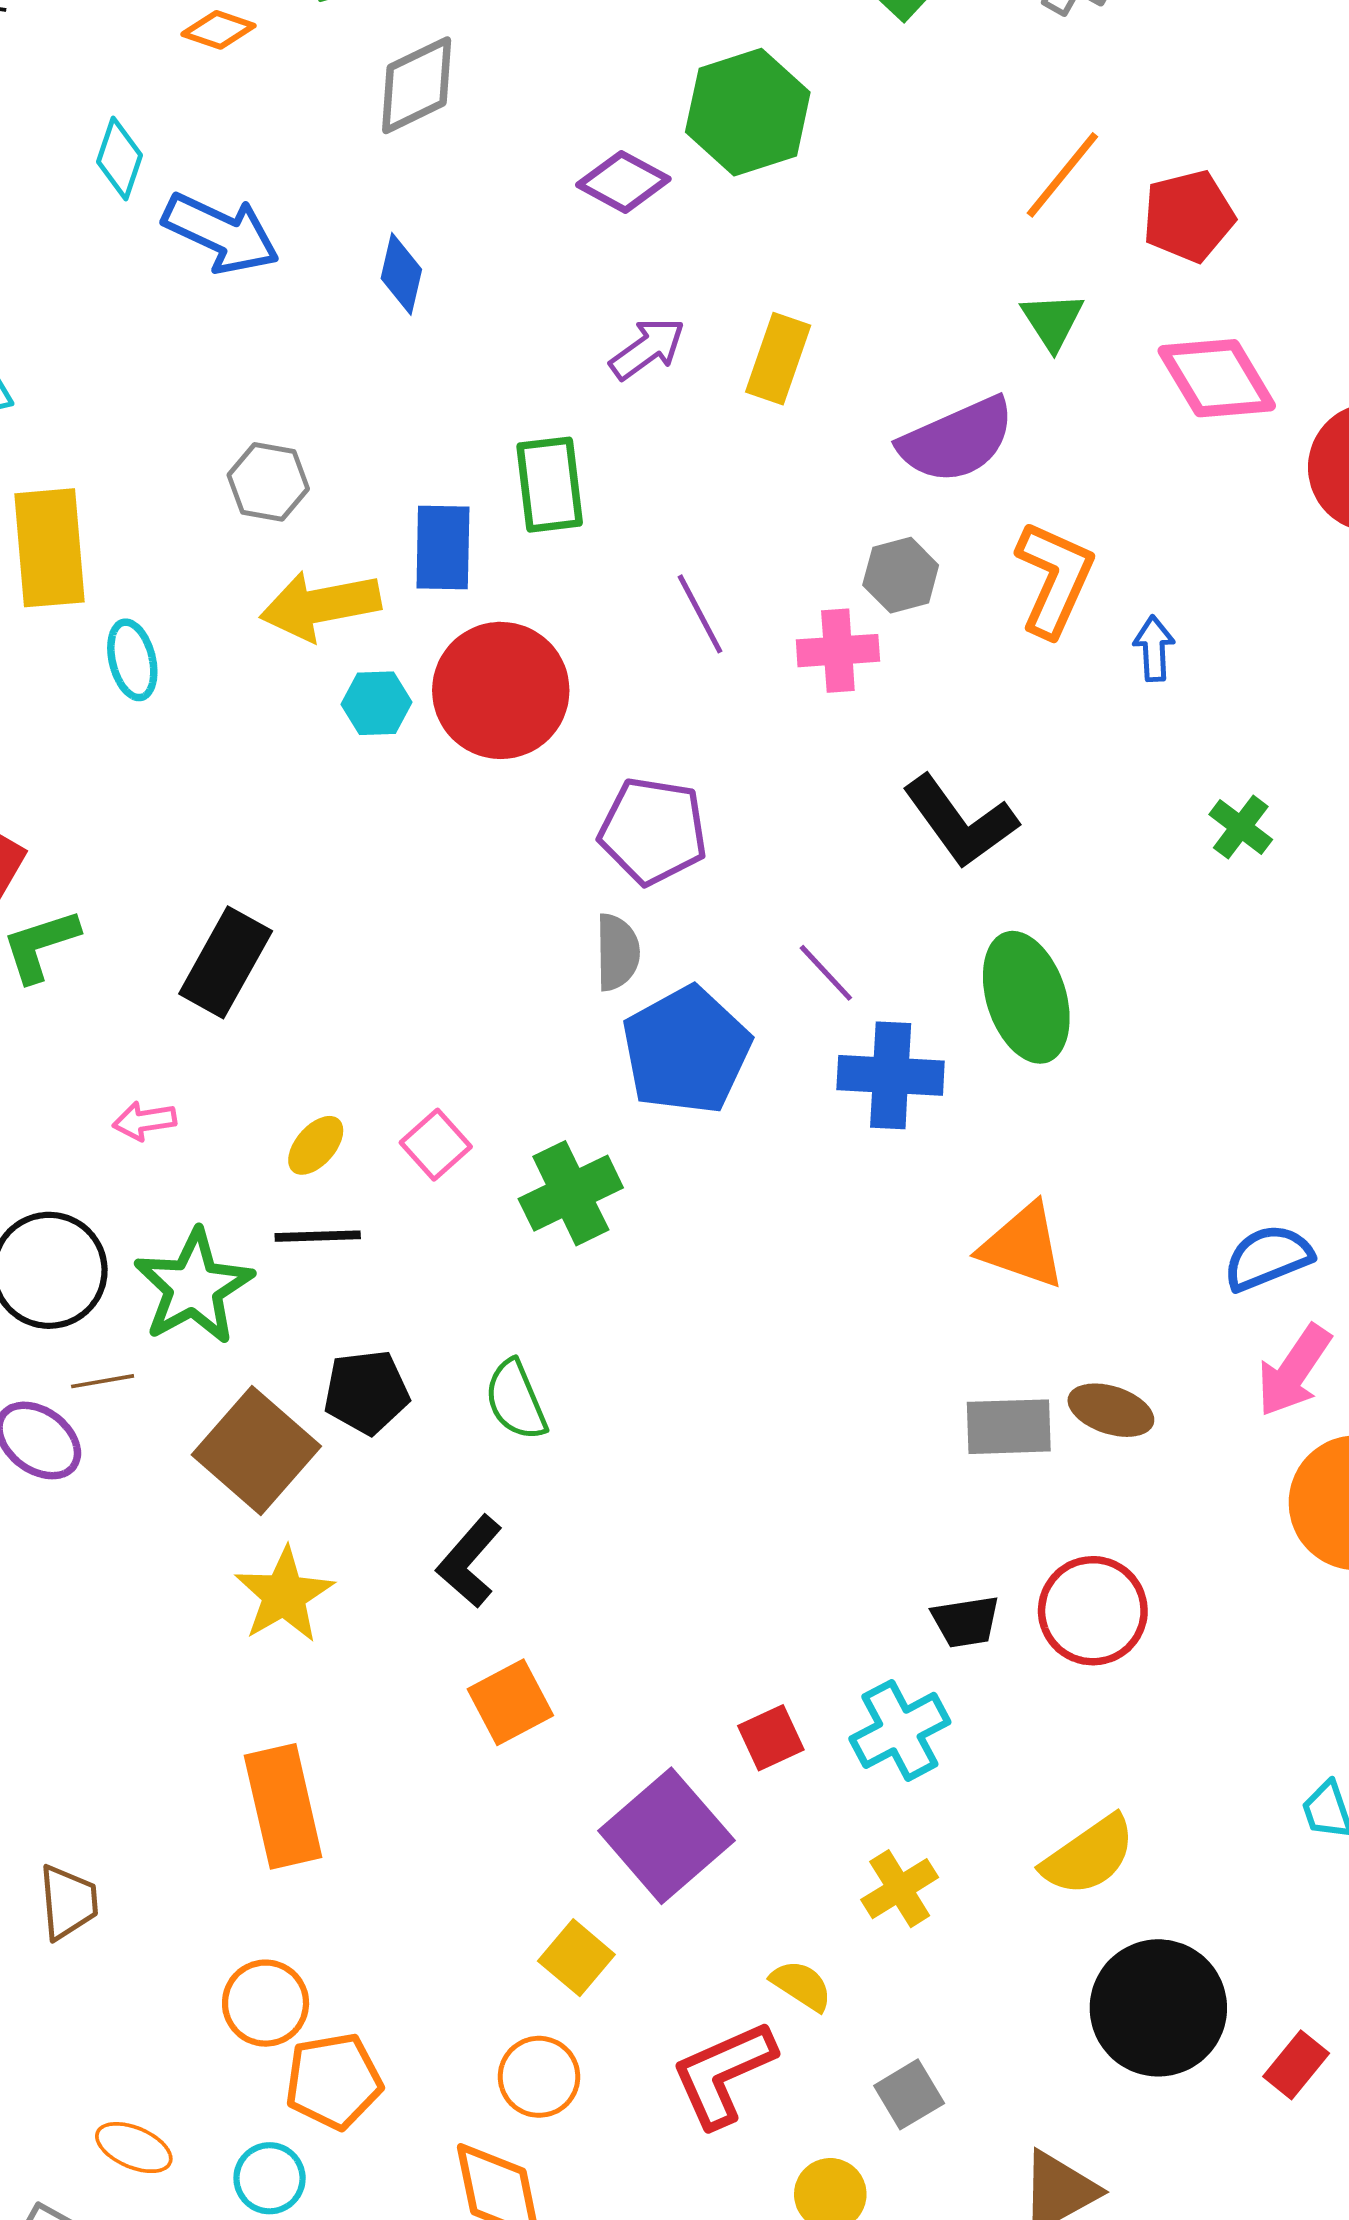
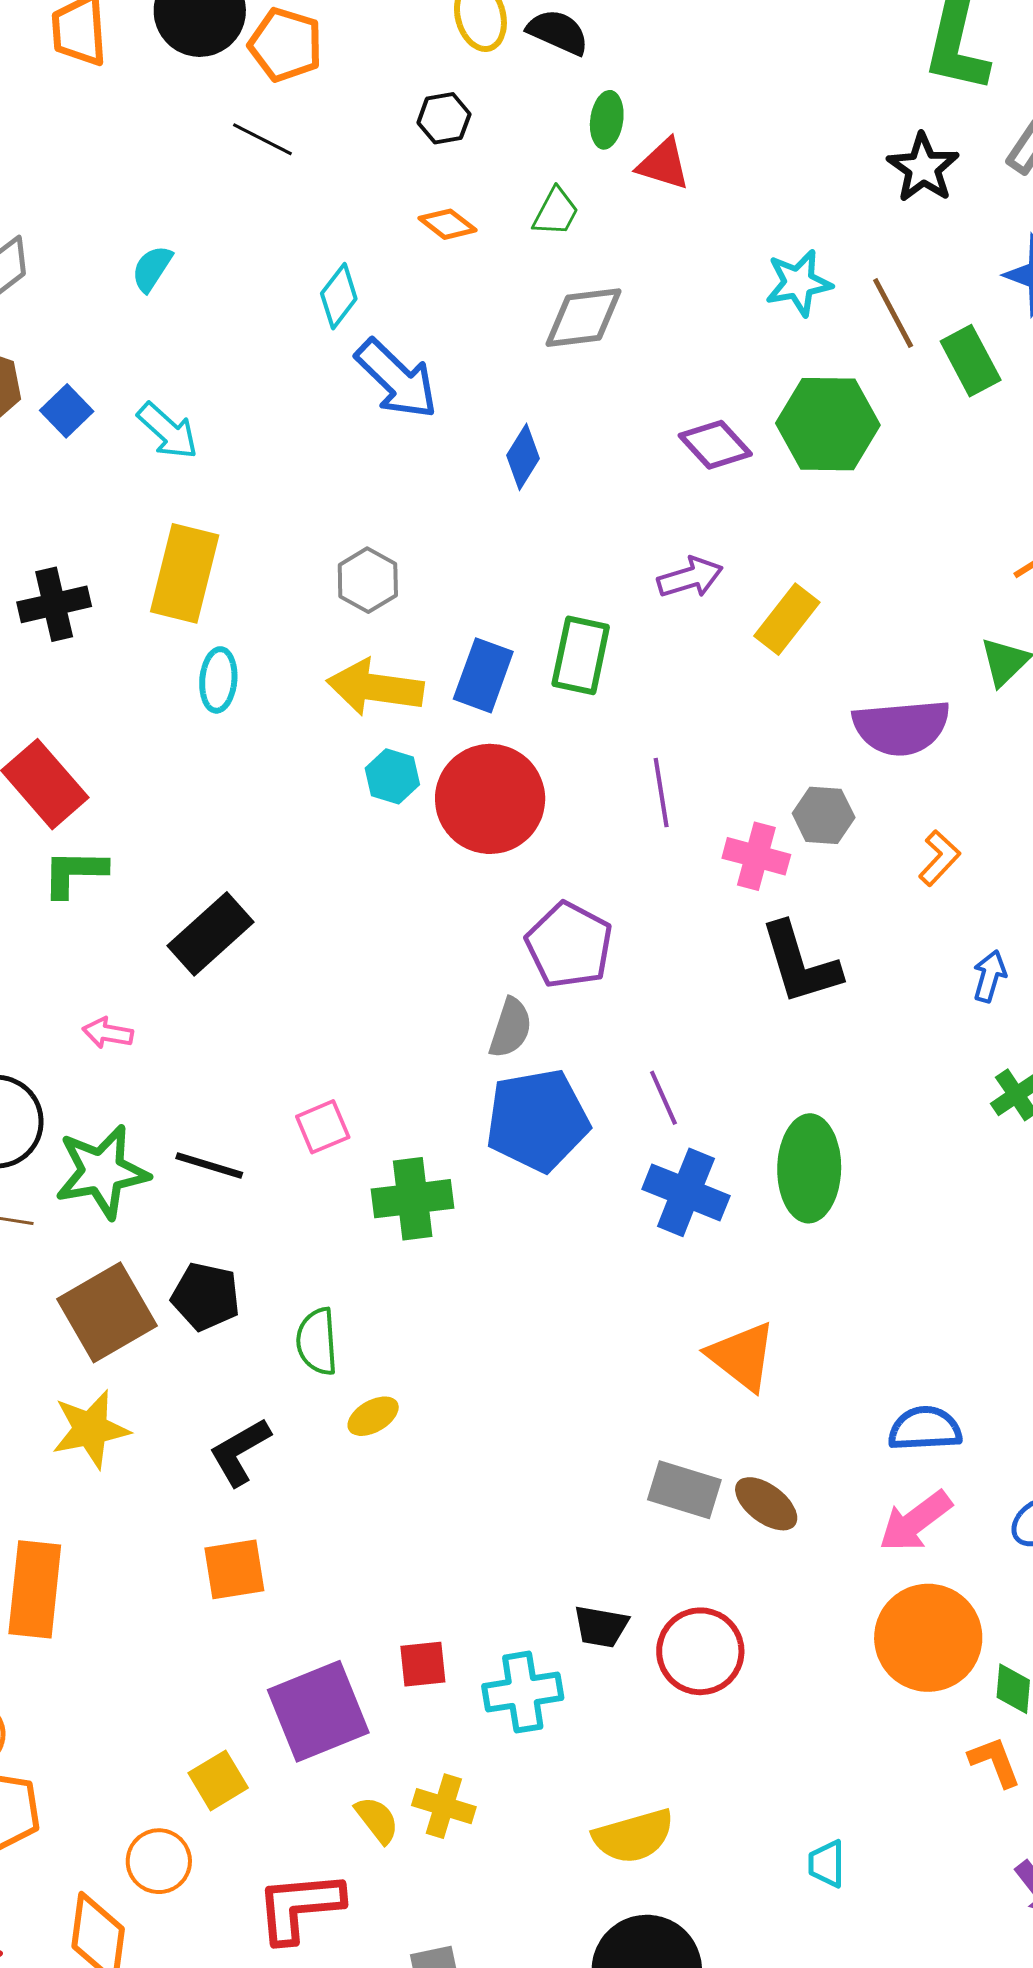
orange L-shape: (1054, 579) -> (939, 858), size x0.6
blue arrow: (1154, 649) -> (989, 976), moved
black L-shape: (960, 822) -> (800, 963), moved
yellow ellipse: (316, 1145) -> (373, 1416), moved
yellow cross: (900, 1889) -> (444, 1806), moved, turned 30
yellow semicircle: (801, 1985) -> (377, 1820), moved

